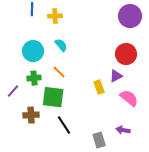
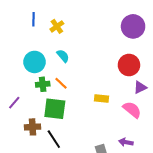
yellow cross: (55, 16) -> (57, 26), turned -32
purple triangle: (116, 76) -> (140, 87), moved
green cross: (34, 78) -> (43, 84), moved
yellow rectangle: (99, 87) -> (102, 99), turned -64
black line: (64, 125) -> (54, 139), moved

